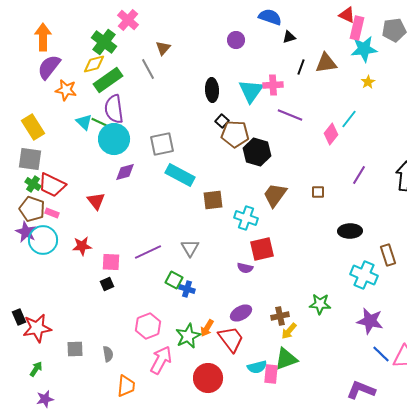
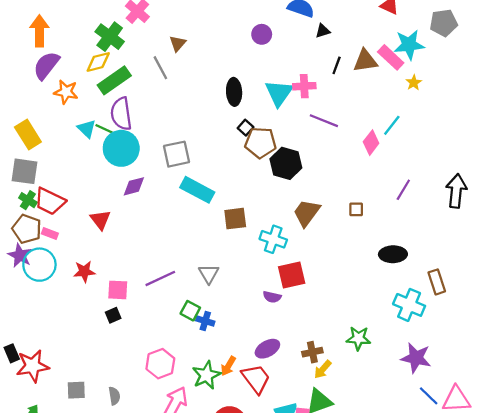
pink rectangle: (357, 28) -> (391, 57), moved, turned -60

